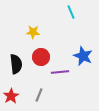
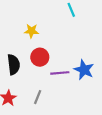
blue star: (83, 56) -> (84, 70), moved

